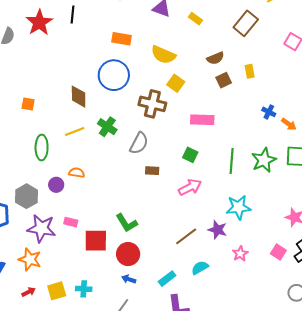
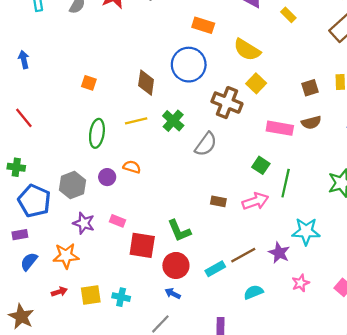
brown semicircle: (215, 58) -> (311, 122), moved
green line: (232, 161) -> (286, 183), moved
brown rectangle: (152, 171) -> (218, 201), moved
purple star: (41, 228) -> (84, 223), size x0.7
orange star: (30, 259) -> (66, 256), turned -30
cyan rectangle: (167, 279) -> (215, 269), moved

